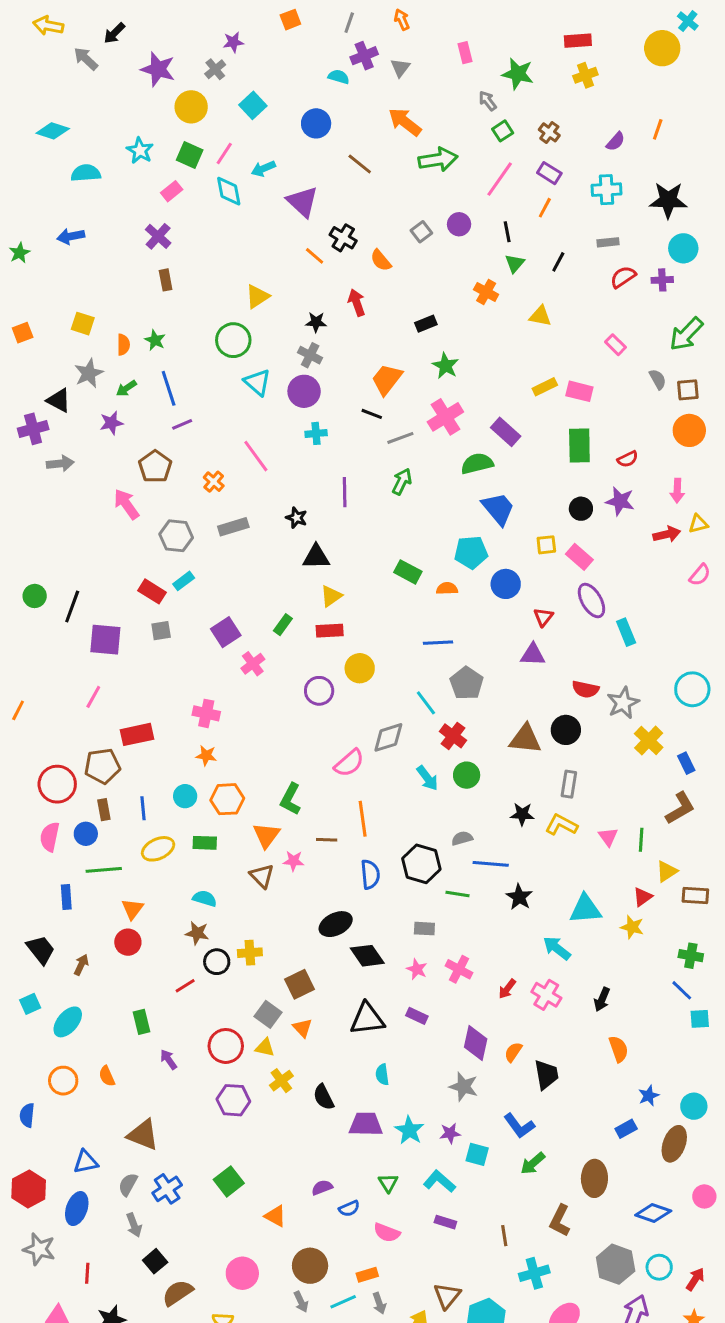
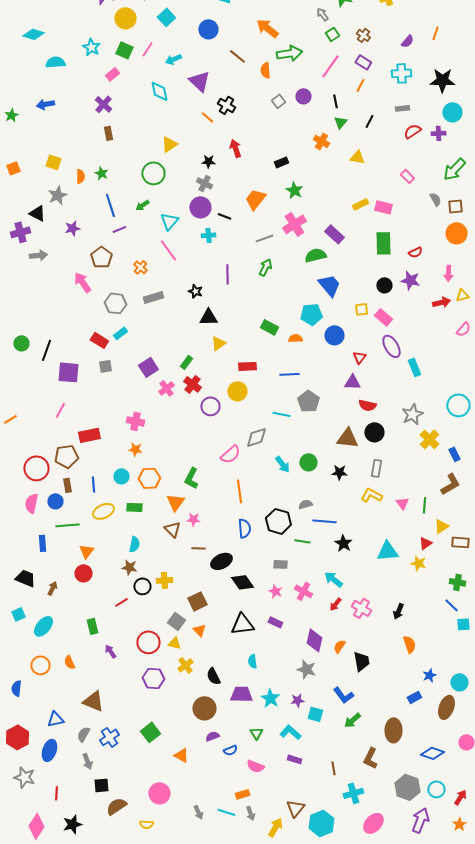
cyan diamond: (229, 191) -> (159, 91), moved
orange semicircle: (381, 260) -> (265, 70), moved, turned 35
cyan triangle: (257, 382) -> (169, 221), moved, turned 30
green arrow: (126, 388) -> (142, 205), moved
black line: (372, 414) -> (224, 216), moved
red rectangle: (330, 631) -> (247, 366), moved
red semicircle: (585, 689) -> (367, 405), moved
cyan line: (426, 703) -> (281, 414), turned -42
orange line: (18, 710) -> (10, 419), turned 32
red cross: (453, 736) -> (192, 384), moved
black star: (522, 814) -> (339, 472), moved
brown line: (327, 840) -> (198, 548), moved
cyan semicircle: (205, 898) -> (134, 544), turned 84
cyan arrow: (557, 948) -> (333, 579), moved
black trapezoid: (41, 950) -> (25, 578), turned -30
black square: (155, 1261) -> (101, 785), turned 35
brown circle: (310, 1266) -> (204, 708), moved
cyan line: (343, 1302) -> (226, 812), turned 42

